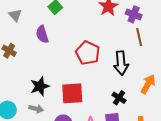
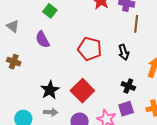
brown line: (139, 37) -> (136, 24), turned 30
black arrow: (121, 63) -> (124, 52), size x0.7
red square: (72, 93) -> (82, 91), turned -30

